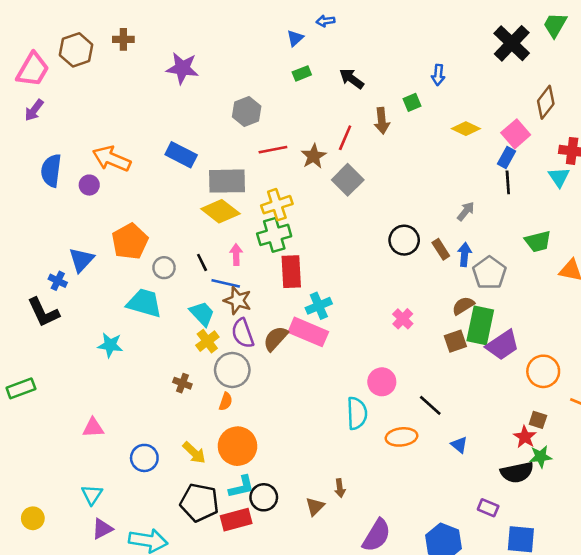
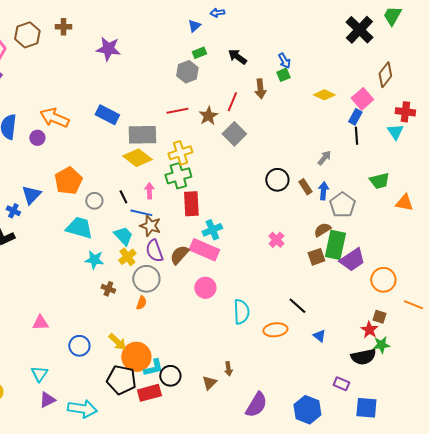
blue arrow: (438, 75) -> (284, 61), moved, turned -35
gray hexagon: (247, 112) -> (187, 72), moved
cyan star: (110, 345) -> (94, 260), moved
pink circle: (382, 382) -> (205, 288), moved
orange circle: (237, 446) -> (136, 357), moved

